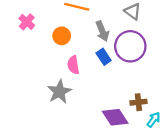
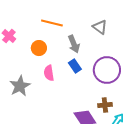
purple circle: (130, 46) -> (107, 70), moved
gray star: (59, 92) -> (20, 86), moved

